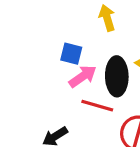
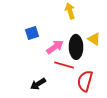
blue square: (71, 54) -> (32, 33), moved, turned -32

